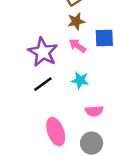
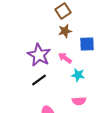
pink arrow: (77, 46) -> (65, 58), moved
cyan star: (80, 80) -> (78, 75), moved

